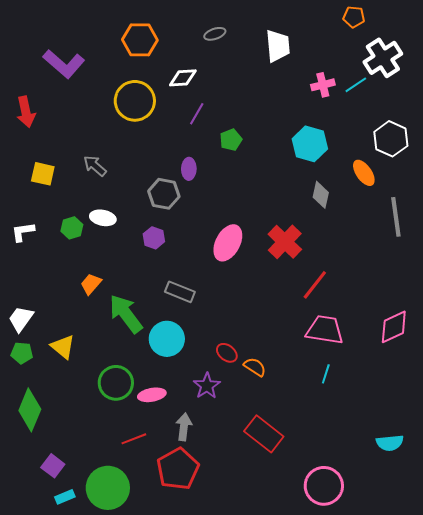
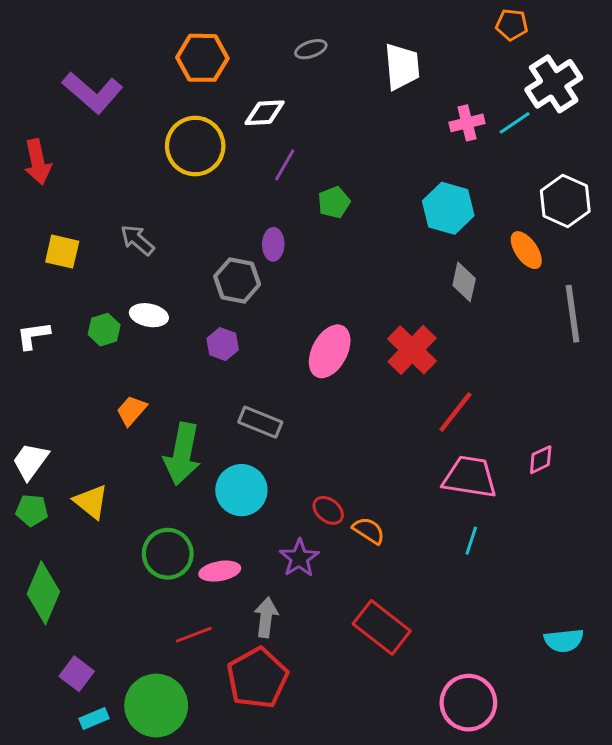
green arrow: (126, 314) -> (182, 454), turned -132
pink diamond: (394, 327) -> (541, 460), moved, size x0.6

